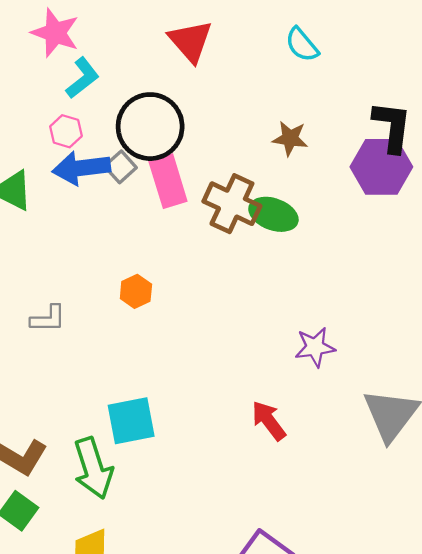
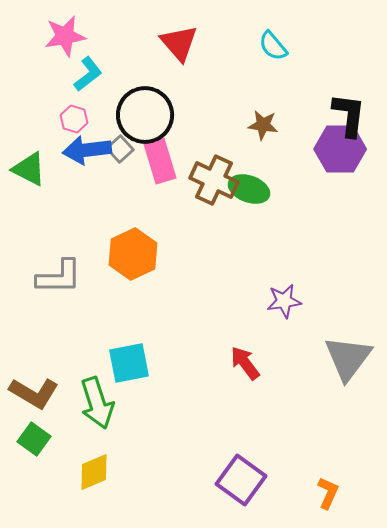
pink star: (55, 33) -> (65, 36), turned -30
orange hexagon: (136, 291) -> (133, 254), size x1.8
gray L-shape: (48, 319) -> (59, 277), size x1.5

